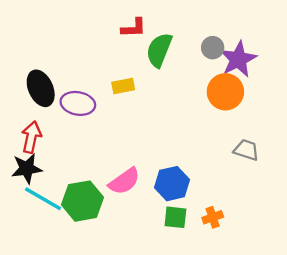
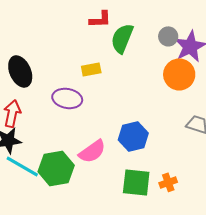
purple ellipse: (78, 103) -> (67, 98), moved
blue hexagon: (172, 184) -> (133, 136), moved
green square: (175, 217) -> (136, 182), size x1.4

